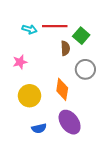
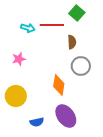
green square: (81, 36) -> (77, 13), moved
brown semicircle: (65, 48) -> (72, 42), moved
yellow circle: (30, 96) -> (16, 96), moved

